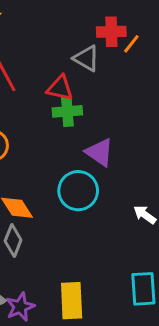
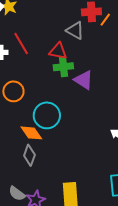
purple triangle: (100, 152) -> (84, 80), moved
cyan circle: (78, 191) -> (47, 115), moved

